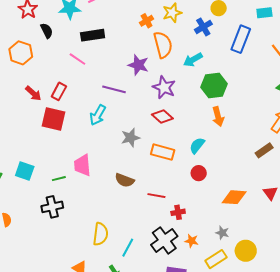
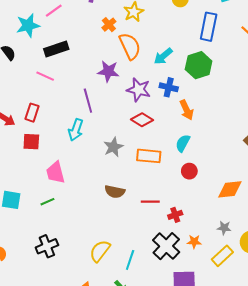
blue cross: (203, 27) -> (169, 87), moved, turned -36
green hexagon: (214, 85) -> (199, 65), moved
purple line: (114, 89) -> (88, 101), turned 70
orange arrow: (218, 117) -> (187, 110), moved
red square: (53, 119) -> (31, 142), size x0.7
pink trapezoid: (82, 165) -> (55, 173), moved
black cross: (52, 207) -> (47, 246), moved
yellow semicircle: (100, 234) -> (100, 251), turned -140

